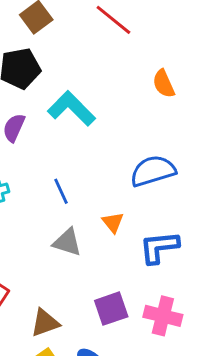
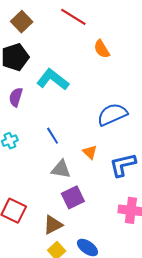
orange semicircle: (164, 84) -> (102, 49), moved
purple square: (111, 309) -> (73, 197), moved

